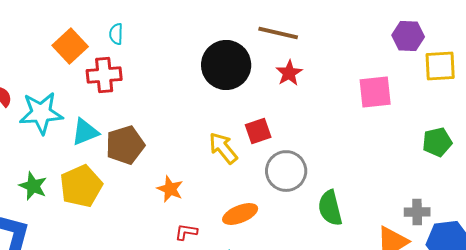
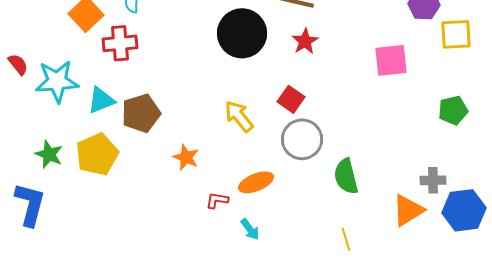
red square: (258, 131) -> (291, 99), moved, turned -36
red L-shape: (186, 232) -> (217, 200), moved

